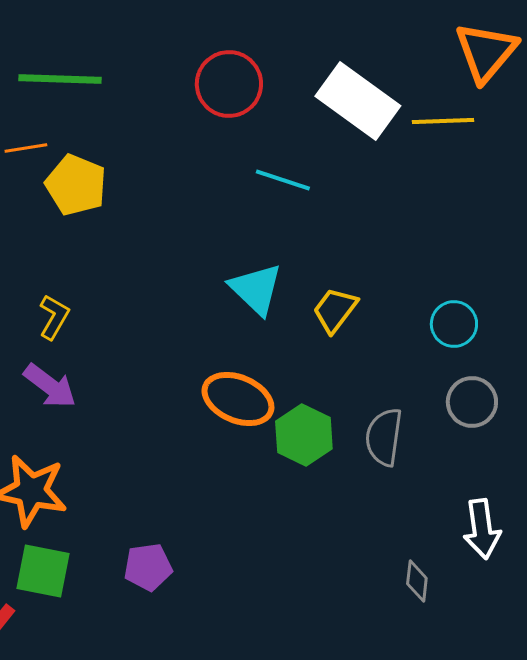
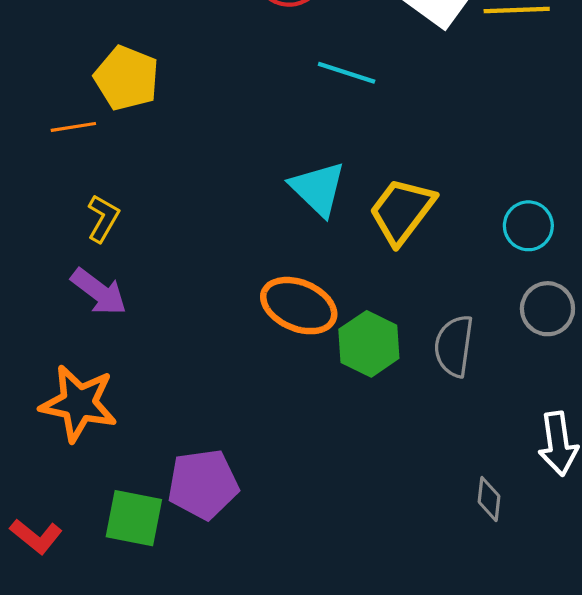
orange line: (26, 148) -> (73, 127), moved
yellow trapezoid: (335, 310) -> (402, 211), size x1.4
purple pentagon: (148, 567) -> (203, 484), size x1.4
green square: (43, 571) -> (134, 518), moved

